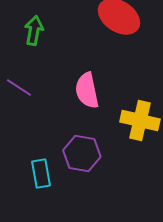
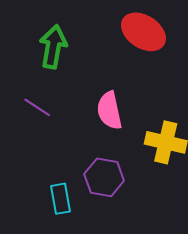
green arrow: (34, 31) -> (53, 47), size x1.4

